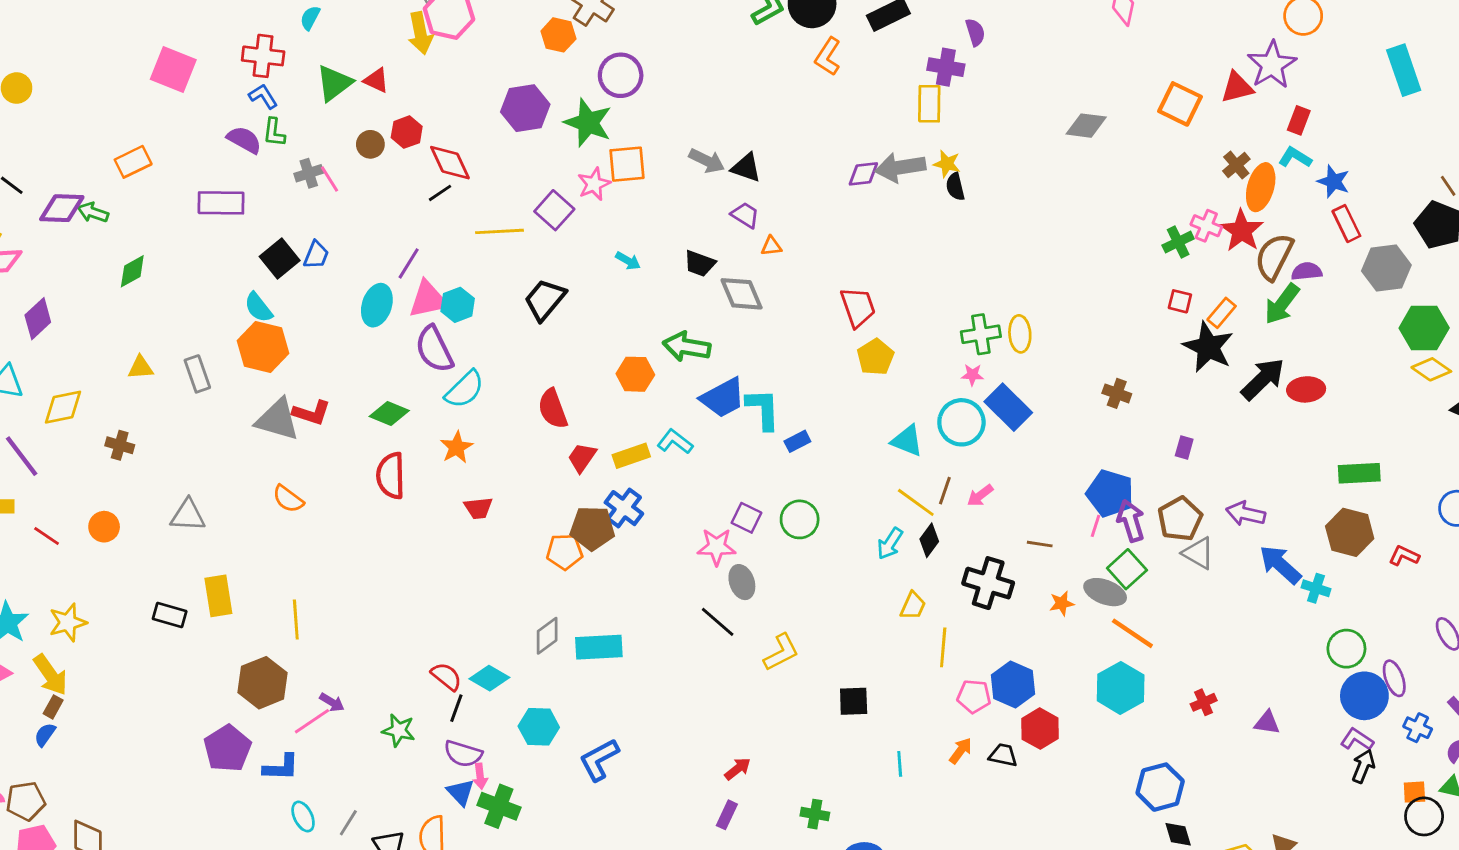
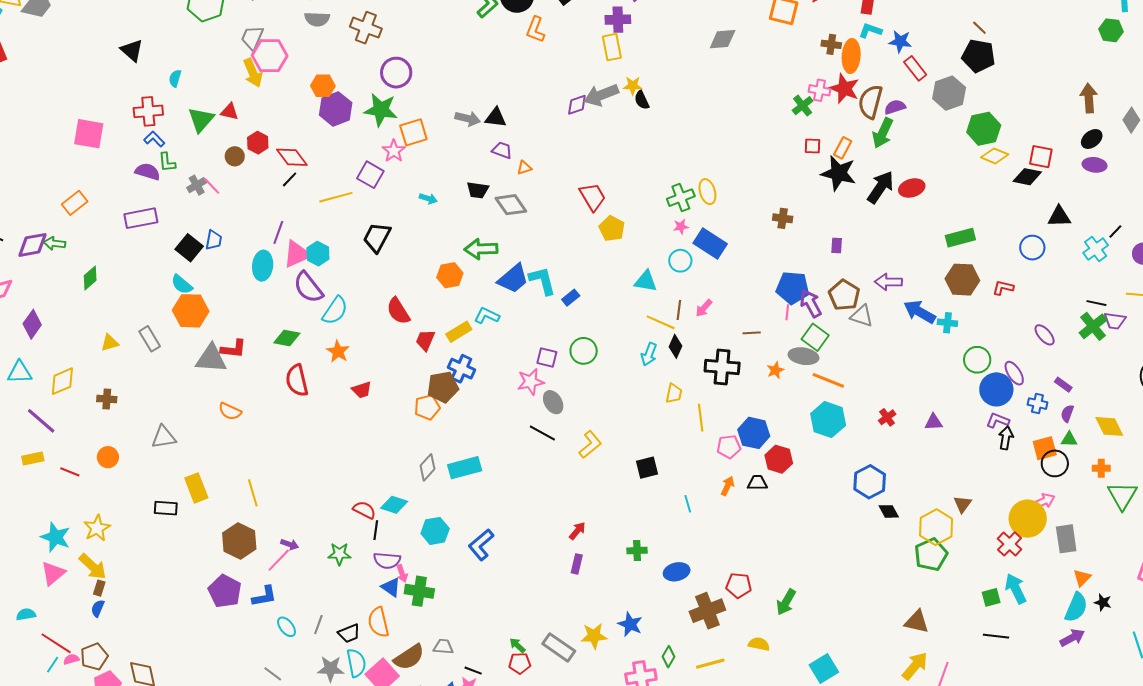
orange hexagon: (558, 35) -> (323, 86), moved
brown cross: (1236, 165) -> (831, 44), turned -30
cyan circle: (961, 422) -> (680, 261), size x0.7
orange square: (1414, 792) -> (1045, 448), size x1.4

